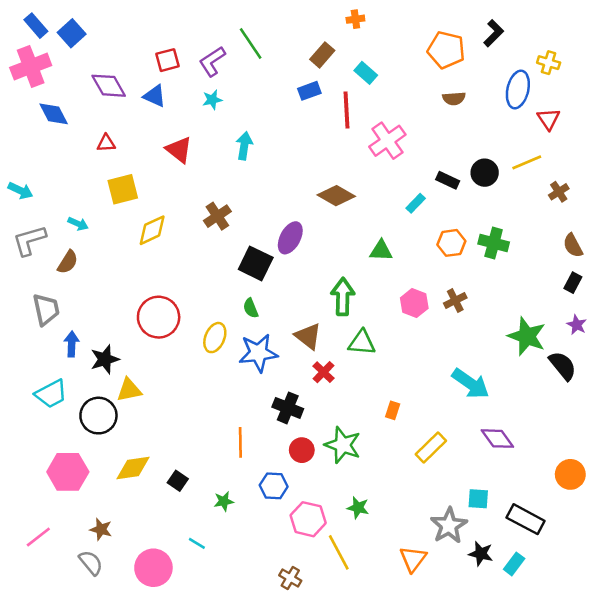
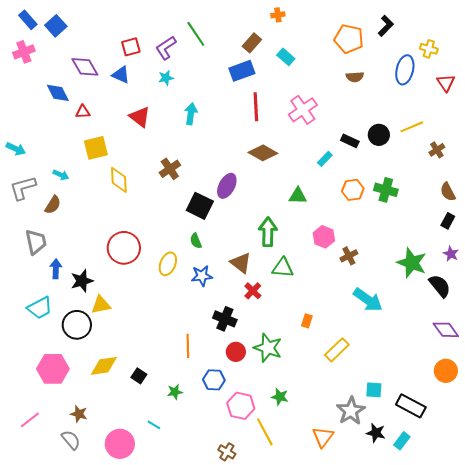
pink cross: (31, 66) -> (24, 52), size x0.7
blue rectangle: (309, 91) -> (242, 71), size x1.4
red line: (347, 110) -> (256, 107), moved
blue diamond: (54, 114) -> (58, 93), moved
red triangle: (549, 119) -> (446, 83), moved
yellow diamond: (152, 230) -> (119, 180), turned -68
brown cross: (455, 300) -> (349, 256), moved
blue star: (258, 353) -> (202, 276), size x0.7
purple diamond: (497, 439) -> (446, 330), moved

